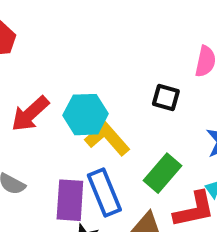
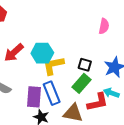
black square: (166, 97) -> (85, 65), moved
yellow L-shape: (107, 139) -> (53, 66), turned -60

